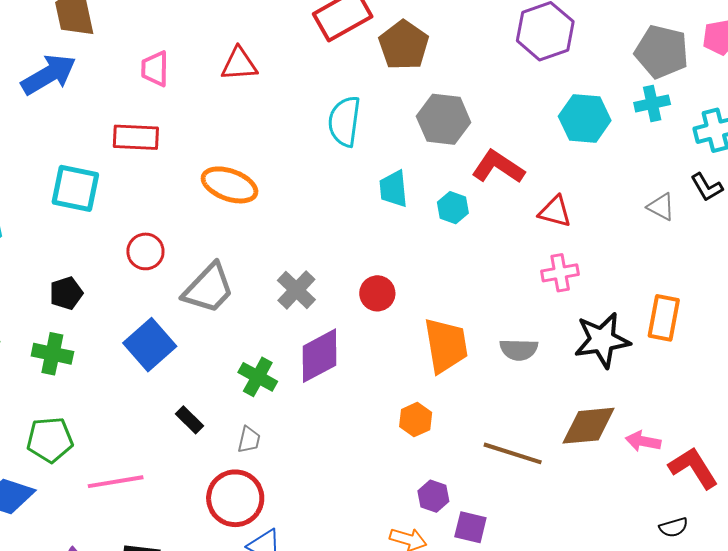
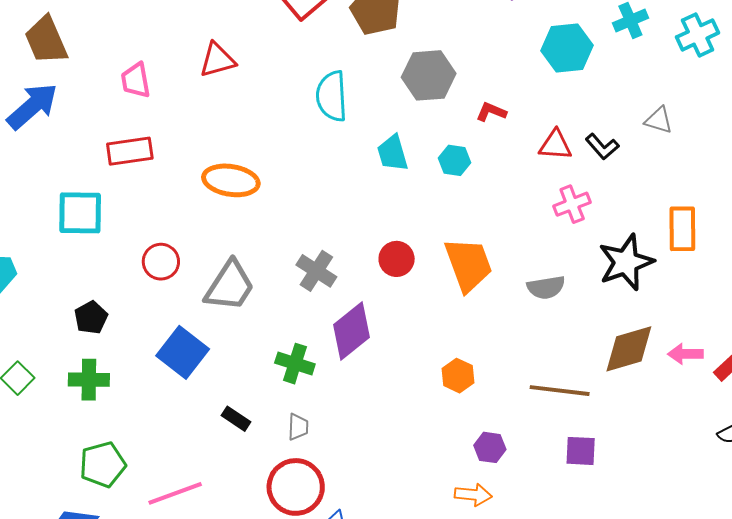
red L-shape: (498, 167) -> (491, 112), size x0.6
black L-shape: (707, 187) -> (602, 147), moved
orange trapezoid: (446, 345) -> (468, 265), moved
purple square: (470, 527) -> (581, 451), moved

